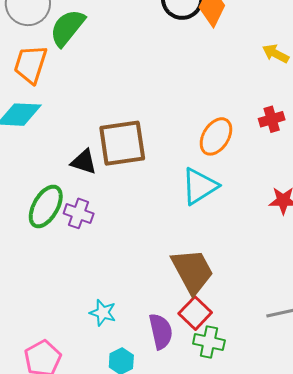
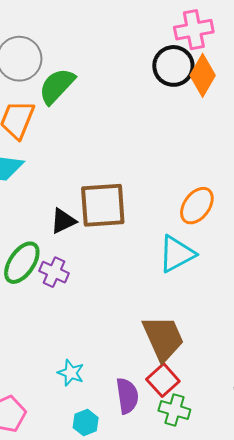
black triangle: (84, 162) -> (63, 221), turned -48

